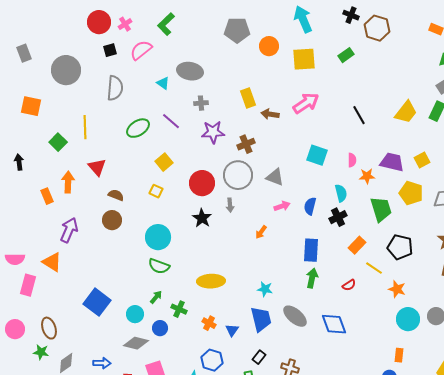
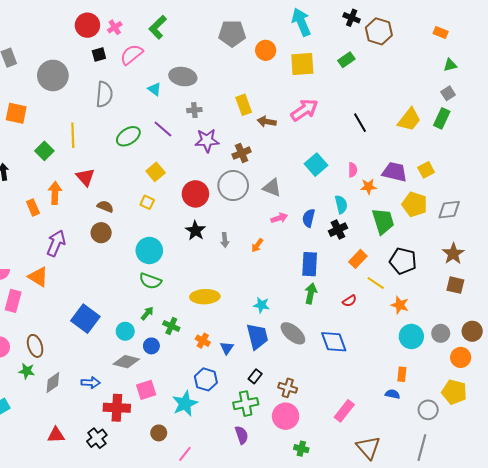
cyan square: (317, 155) -> (316, 165), turned 30
gray arrow: (230, 205) -> (225, 240), moved

